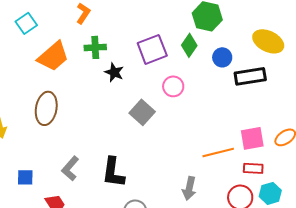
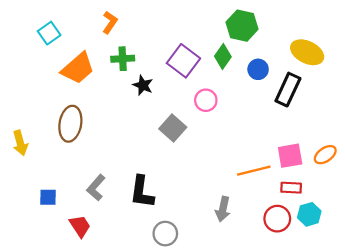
purple square: (152, 49) -> (183, 61), turned -32
black rectangle: (250, 76) -> (288, 90), turned -56

